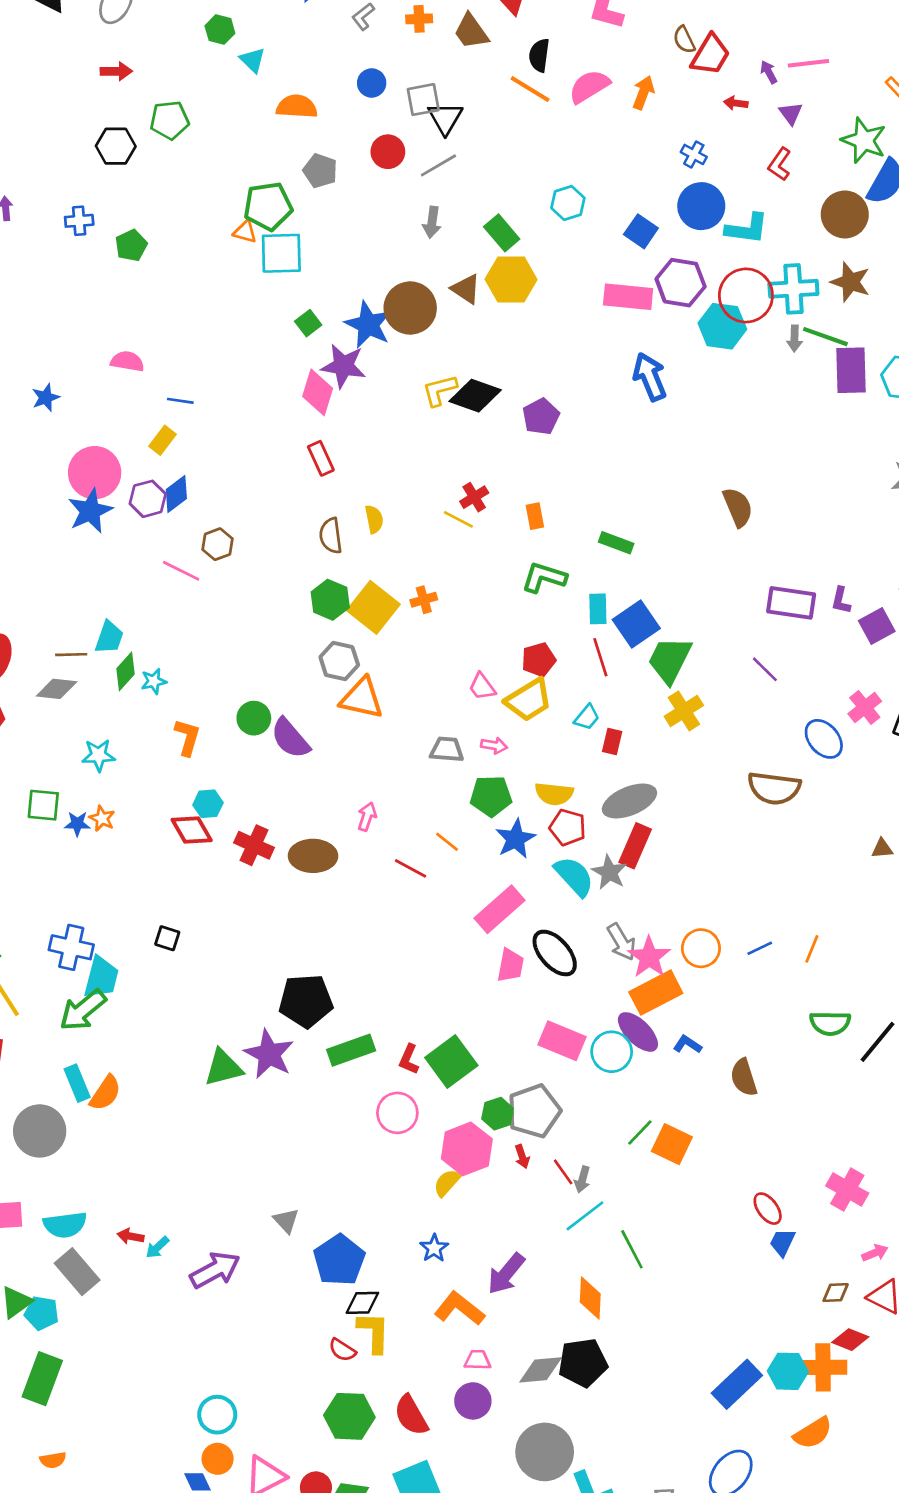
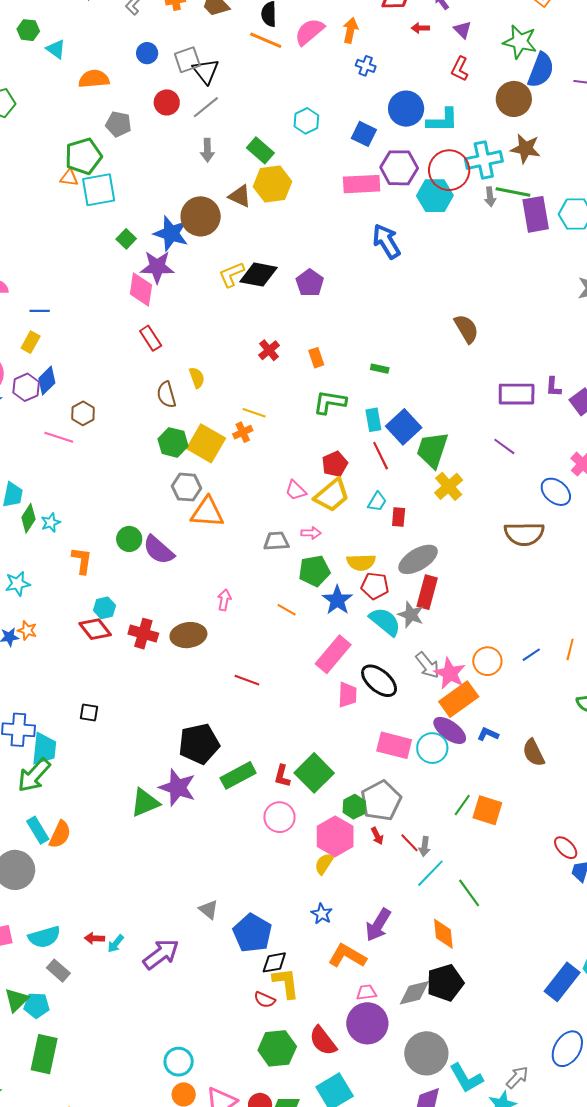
blue cross: (694, 154) -> (366, 66), moved
yellow line: (458, 519) -> (254, 413), moved
green rectangle: (616, 543) -> (380, 369), size x0.7
red line: (411, 868) -> (247, 680), moved
gray rectangle: (77, 1272) -> (58, 971), size x0.7
purple circle: (473, 1401) -> (367, 1023), size x1.5

